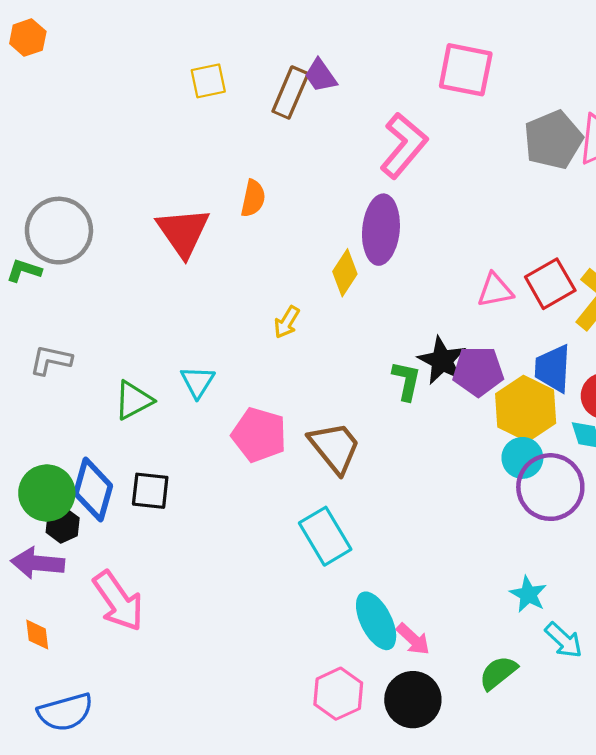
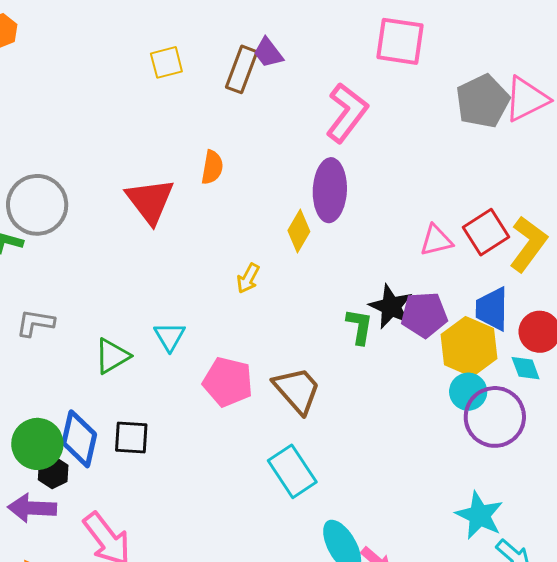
cyan star: (528, 594) -> (479, 515), size x1.4

